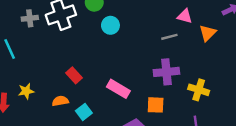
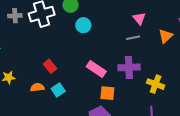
pink triangle: (185, 16) -> (139, 18), moved, turned 32
pink rectangle: (118, 89) -> (96, 69), moved
orange square: (156, 105) -> (107, 93), moved
cyan square: (84, 112) -> (58, 90), moved

